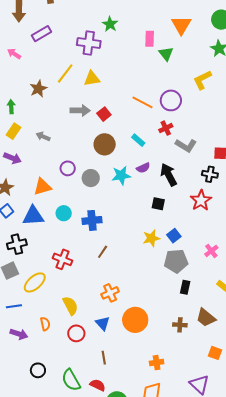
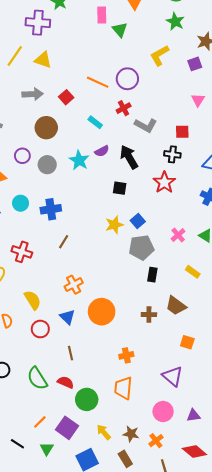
yellow triangle: (92, 79) -> (43, 60), turned 30
red square: (104, 114) -> (66, 97), moved
brown circle: (105, 144) -> (46, 128), moved
cyan star: (121, 175) -> (79, 160), turned -30

